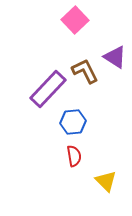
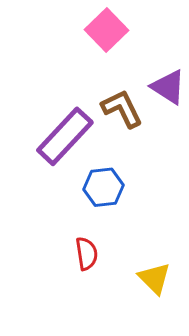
red semicircle: (74, 156) -> (87, 254), moved

